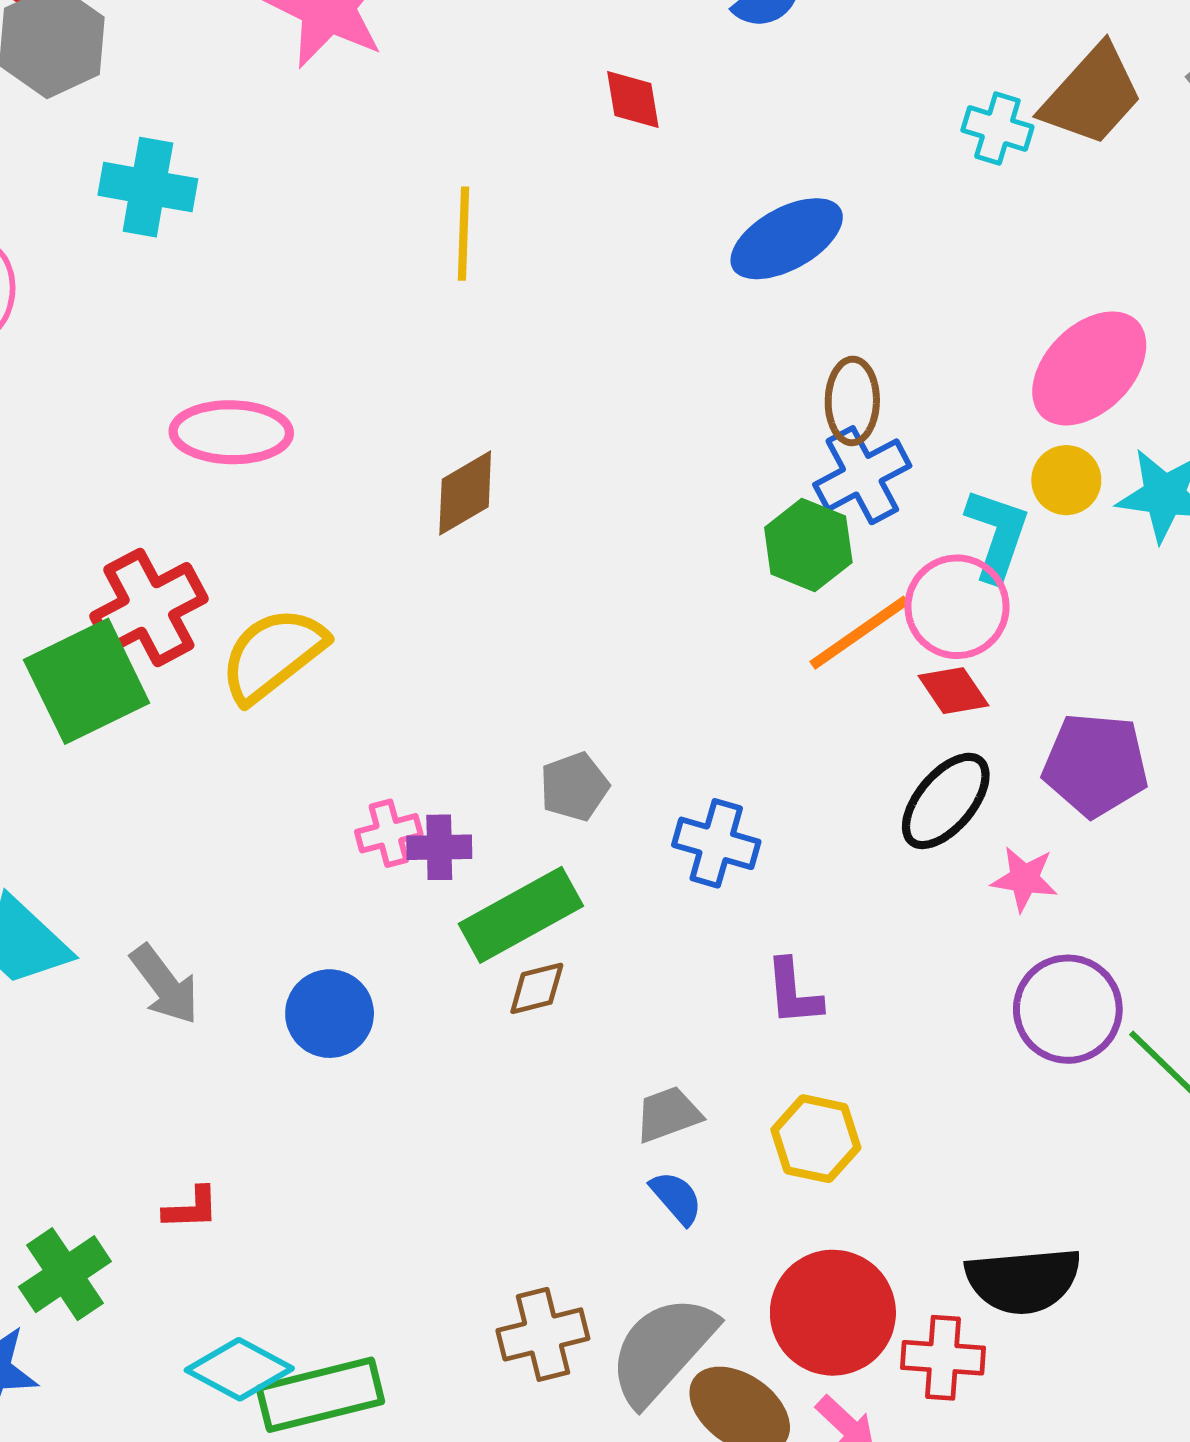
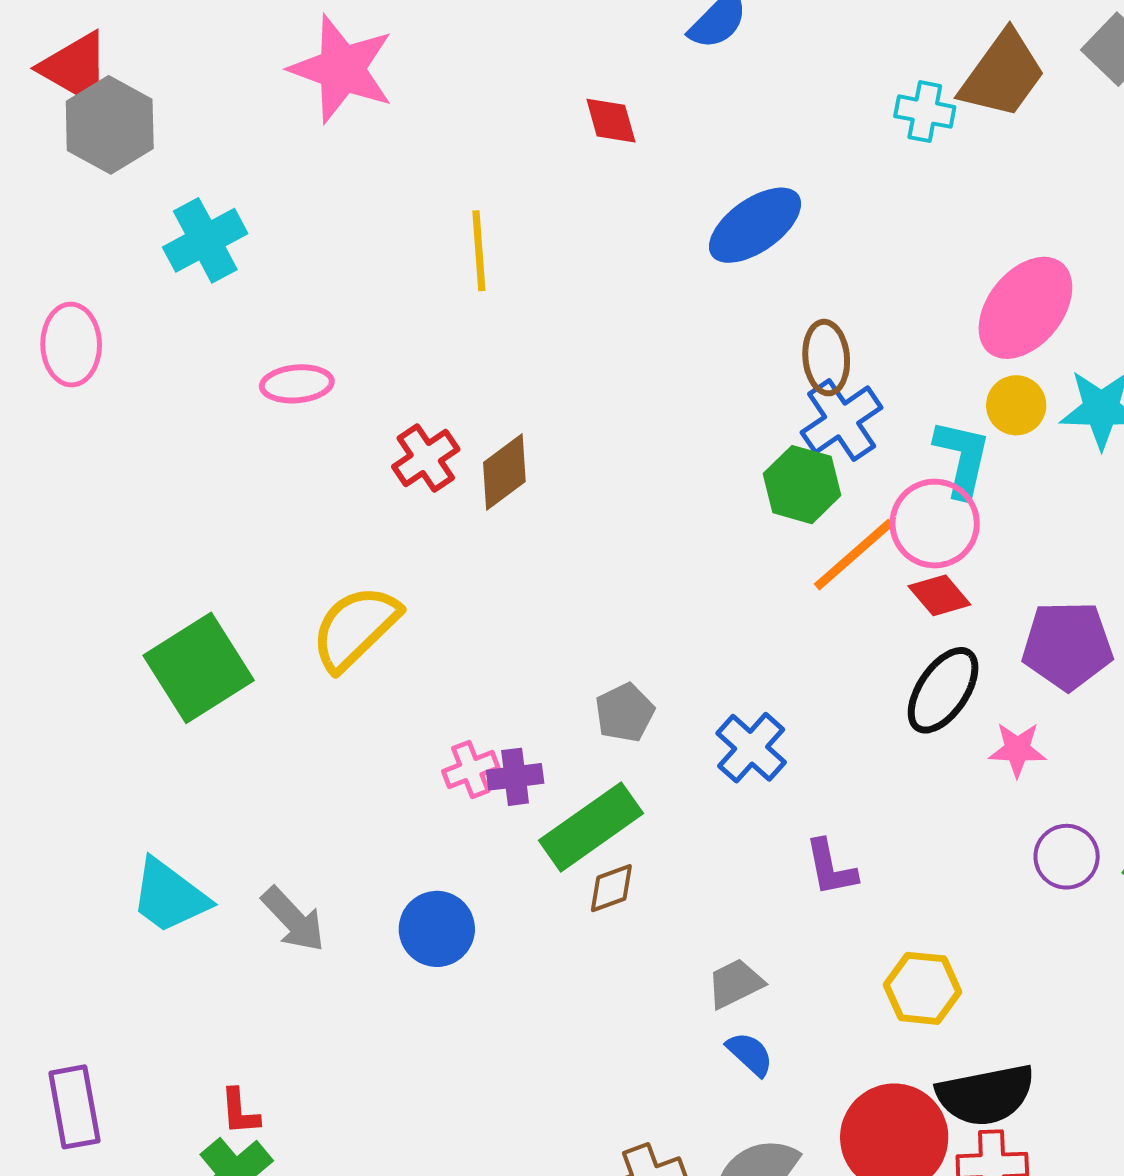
cyan cross: (148, 187) -> (205, 240), turned -32
pink ellipse: (231, 432) -> (297, 384), moved, size x0.7
red cross: (149, 607) -> (426, 458), moved, size x0.7
blue cross: (716, 843) -> (751, 748), turned 32
purple circle: (1068, 1009) -> (1067, 857), size x0.7
yellow hexagon: (816, 1139) -> (922, 988), moved
red L-shape: (191, 1208) -> (240, 1112), moved, turned 94
black semicircle: (1023, 1280) -> (986, 1095), moved

